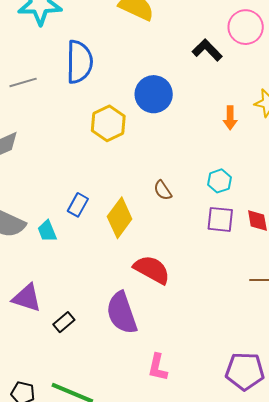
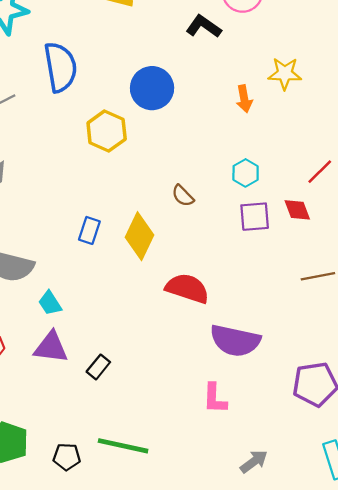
cyan trapezoid: (47, 231) -> (50, 303), moved
purple semicircle: (122, 313) -> (235, 341), moved, turned -48

